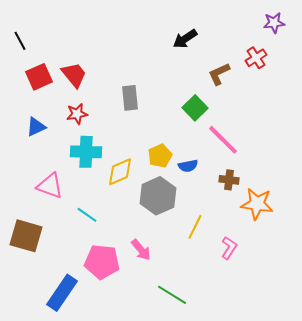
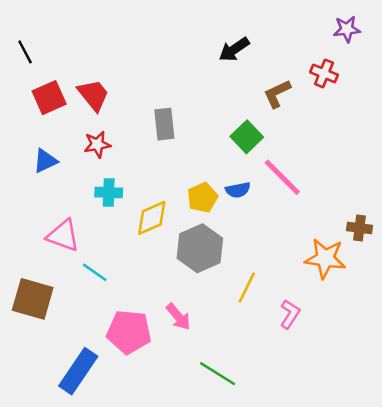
red cross: (256, 58) -> (324, 73), turned -35
cyan cross: (86, 152) -> (109, 193), size x0.7
blue semicircle: (188, 166) -> (238, 190), moved
brown cross: (229, 180) -> (359, 228), moved
cyan line: (87, 215) -> (95, 272), moved

